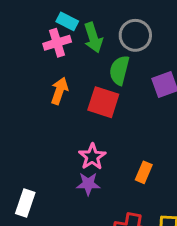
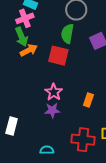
green arrow: (93, 38) -> (21, 37), moved
orange arrow: (59, 91) -> (29, 50), turned 48

